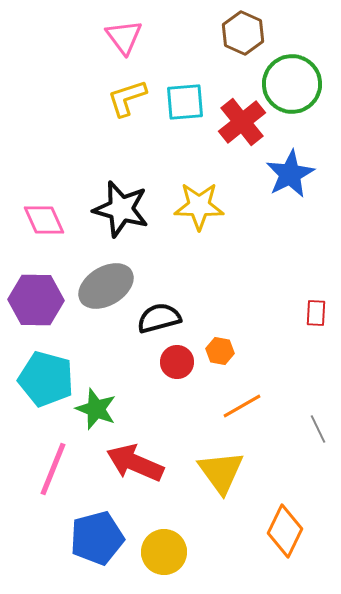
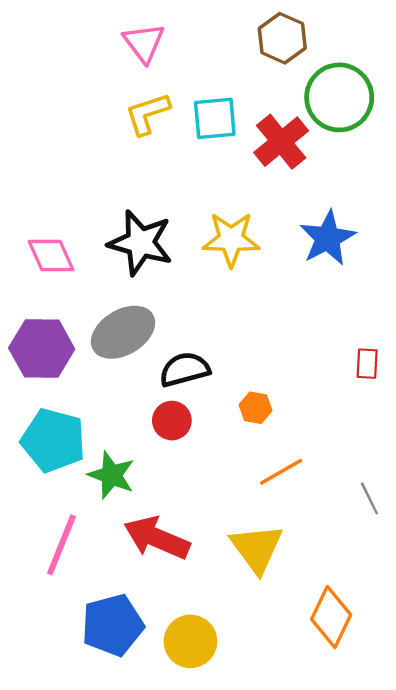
blue star: (290, 174) -> (328, 238), moved
red circle: (177, 362) -> (172, 421), moved

